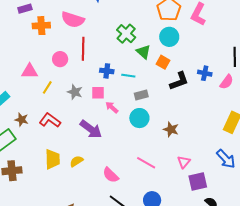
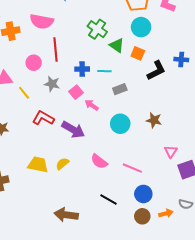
yellow line: (47, 87) -> (24, 93), turned -64
gray star: (75, 92) -> (52, 84), moved
pink square: (98, 93) -> (76, 92), turned -32
cyan circle: (139, 118) -> (120, 124), moved
red L-shape: (50, 120) -> (43, 118), moved
yellow trapezoid: (52, 159) -> (38, 165), turned -70
pink line: (146, 163) -> (132, 168), moved
pink semicircle: (111, 175) -> (99, 161), moved

